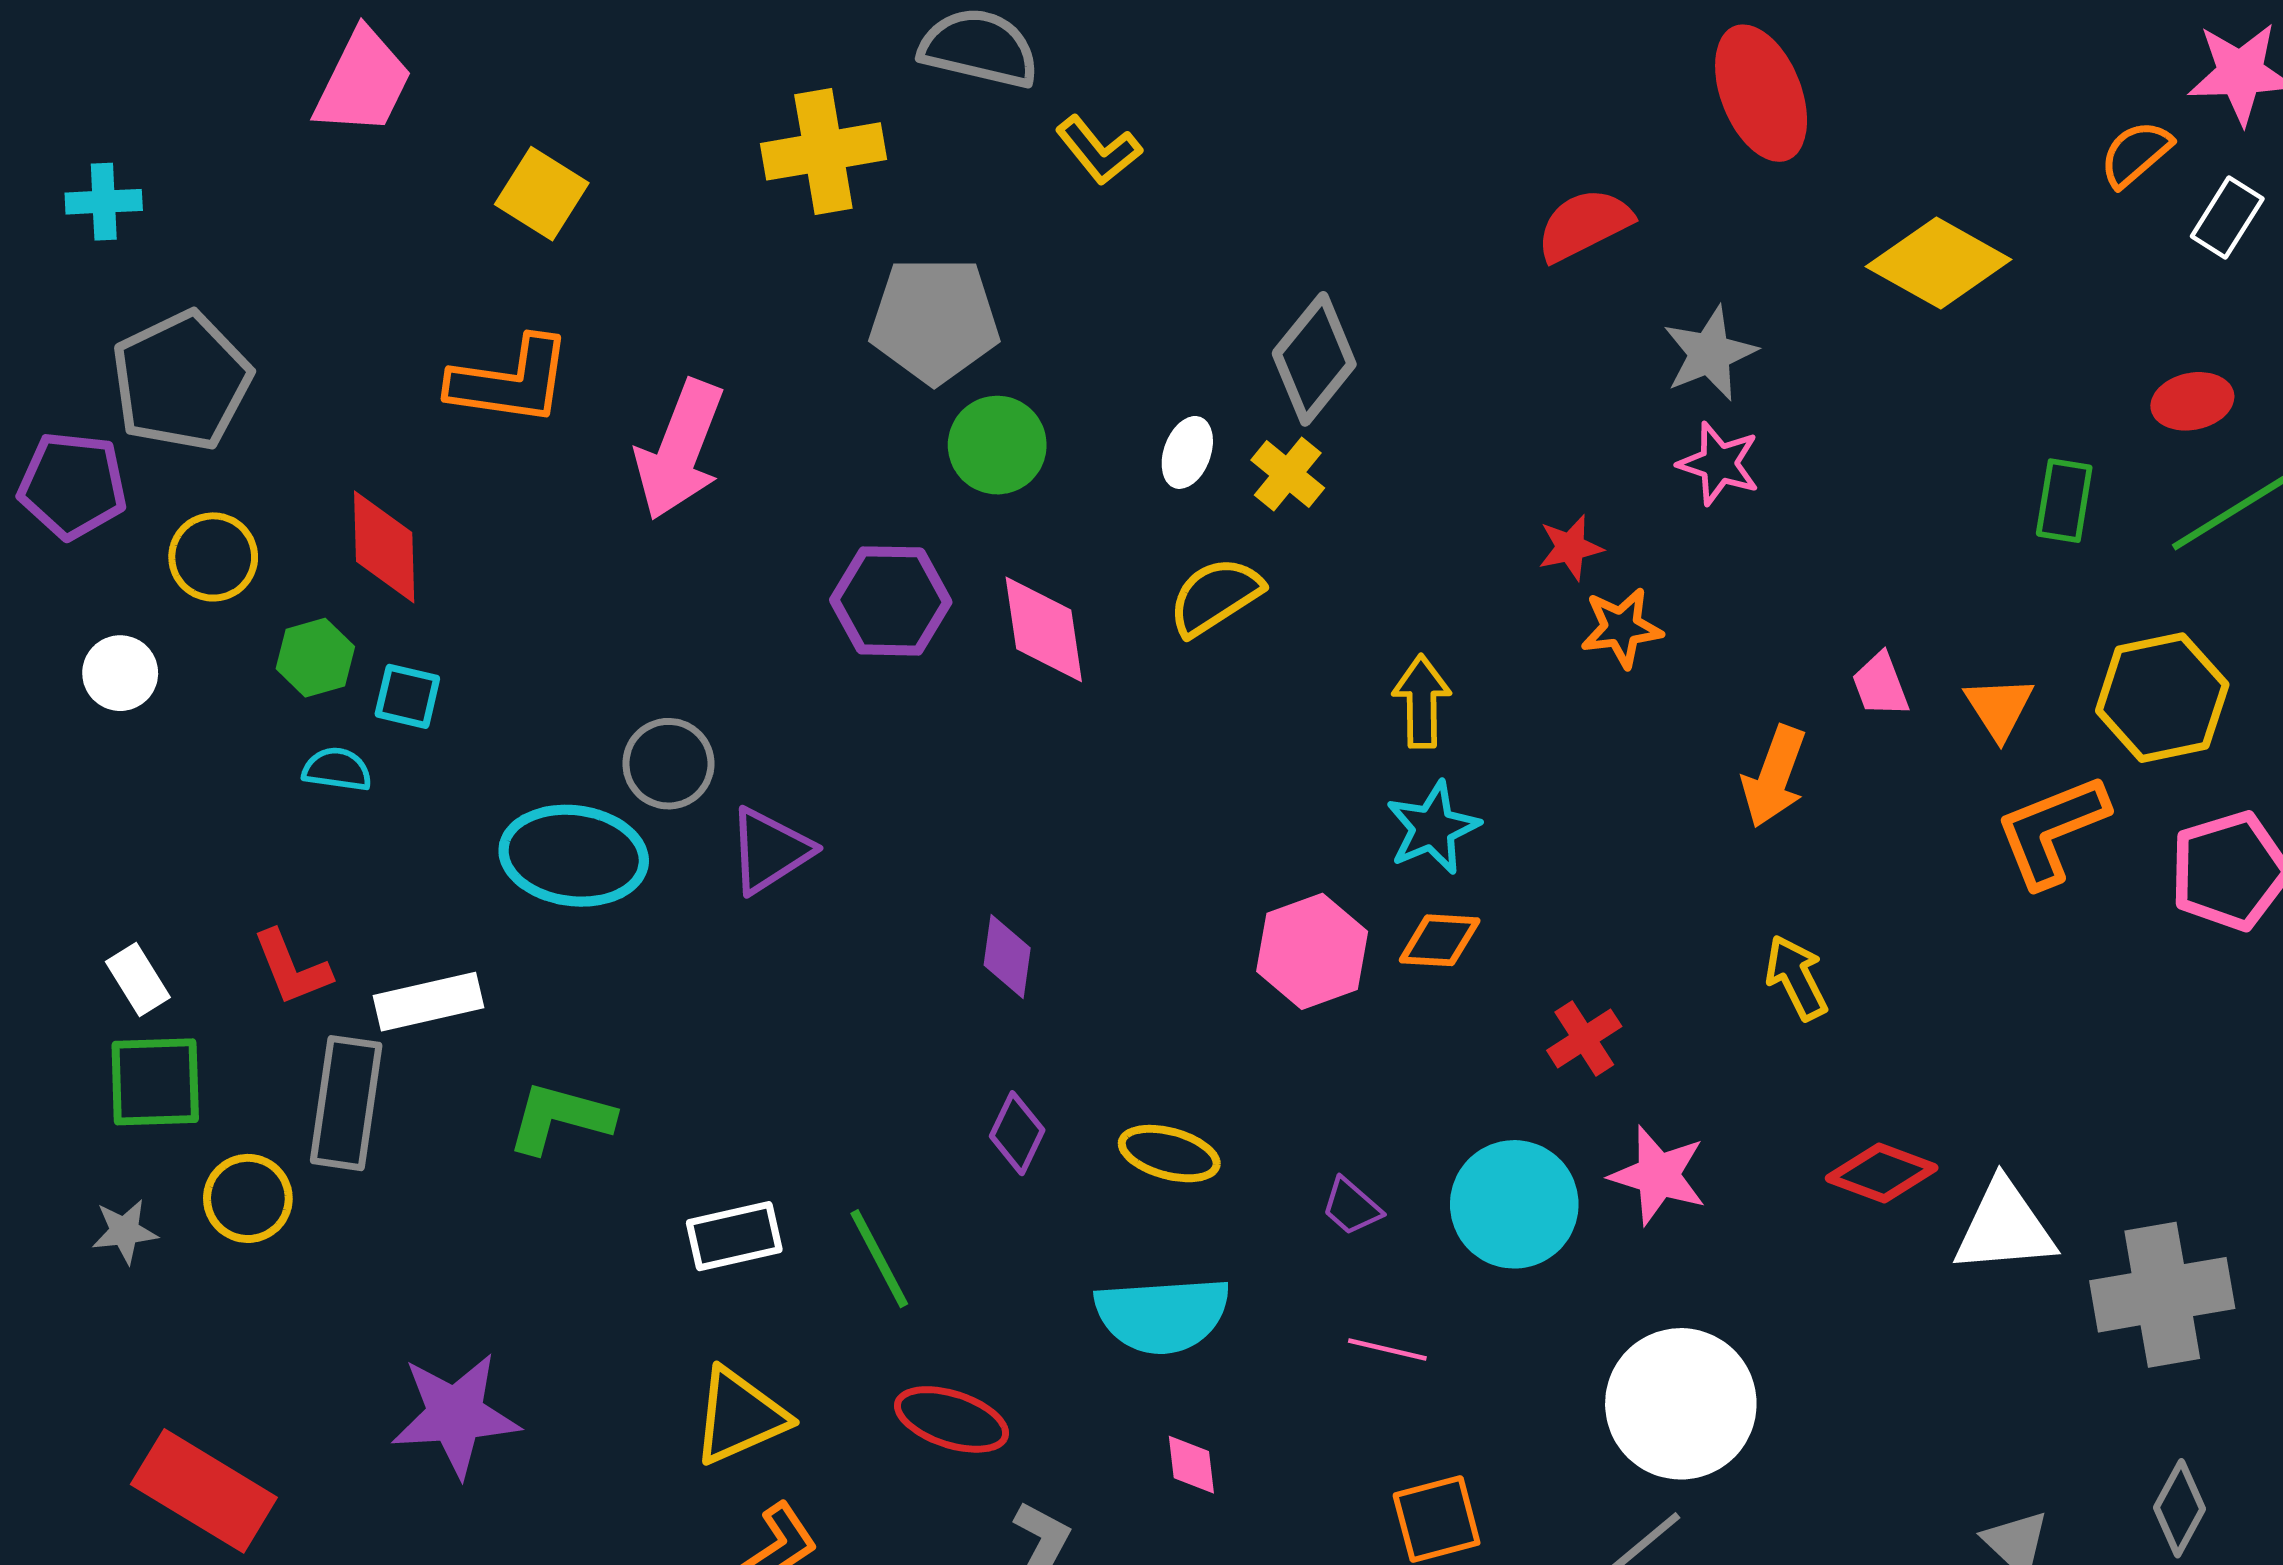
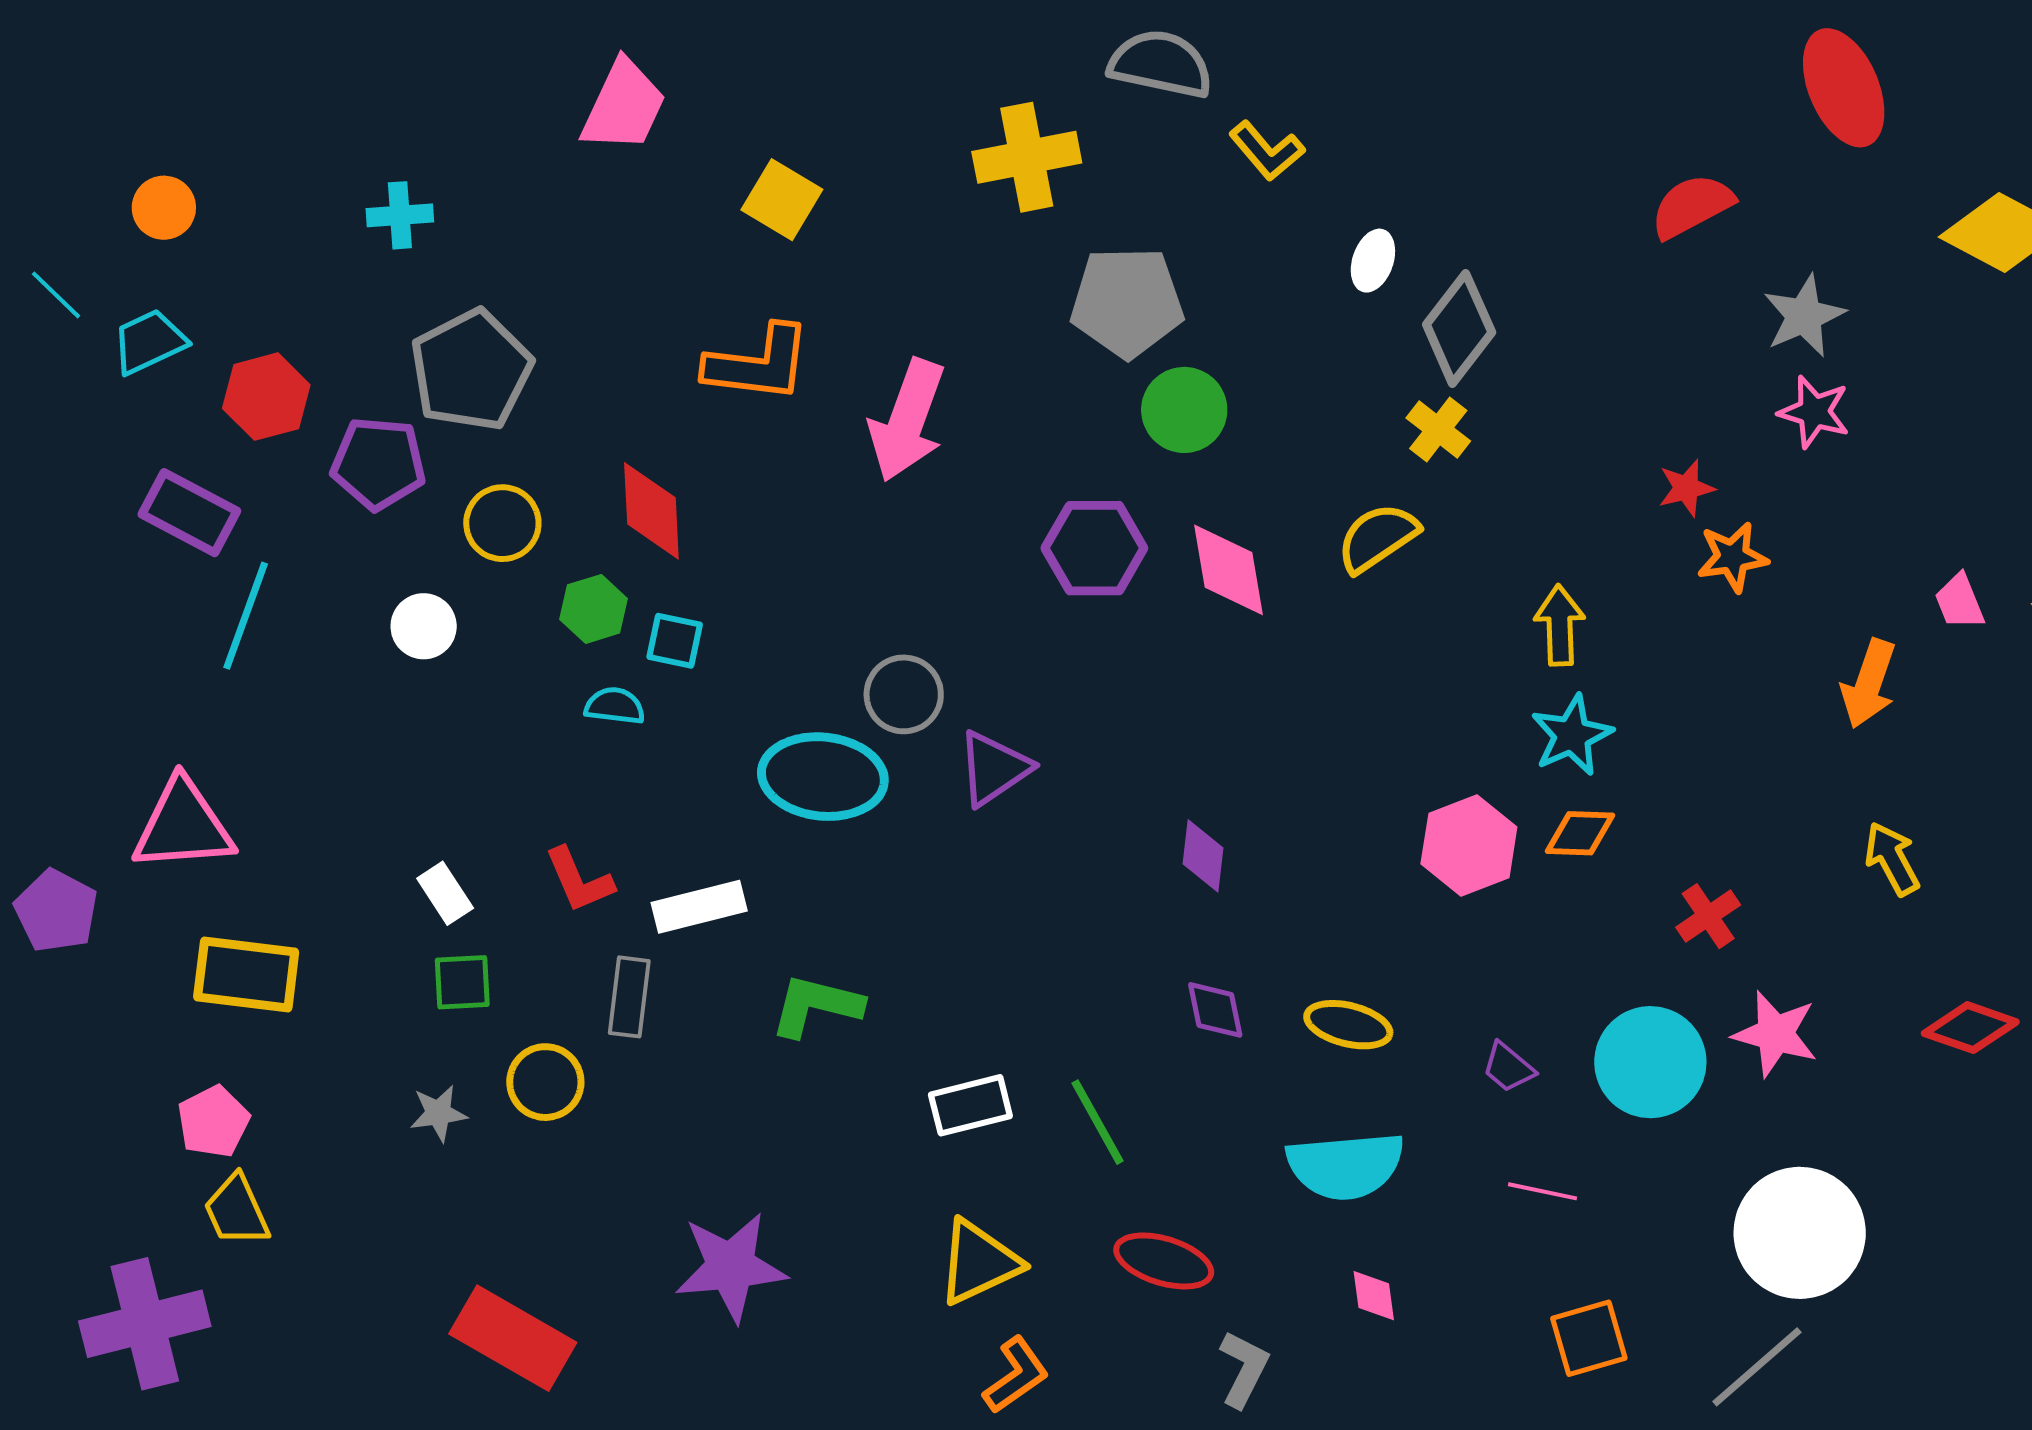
white ellipse: (1187, 452) -> (1373, 261), moved
green square: (155, 1082) -> (462, 982), size x0.7
gray rectangle: (346, 1103) -> (629, 997), size x0.7
purple diamond: (1017, 1133) -> (1215, 1010), turned -36

